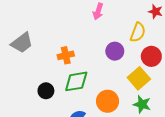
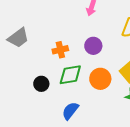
purple circle: (115, 51) -> (93, 46), moved
orange circle: (107, 101) -> (100, 79), moved

